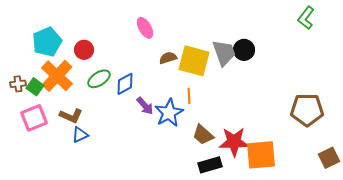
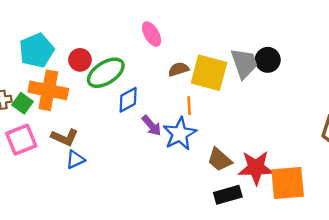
orange cross: (57, 76) -> (48, 90), turned -32
green ellipse: (99, 79) -> (106, 73), moved, size x1.4
orange line: (189, 96) -> (189, 106), moved

